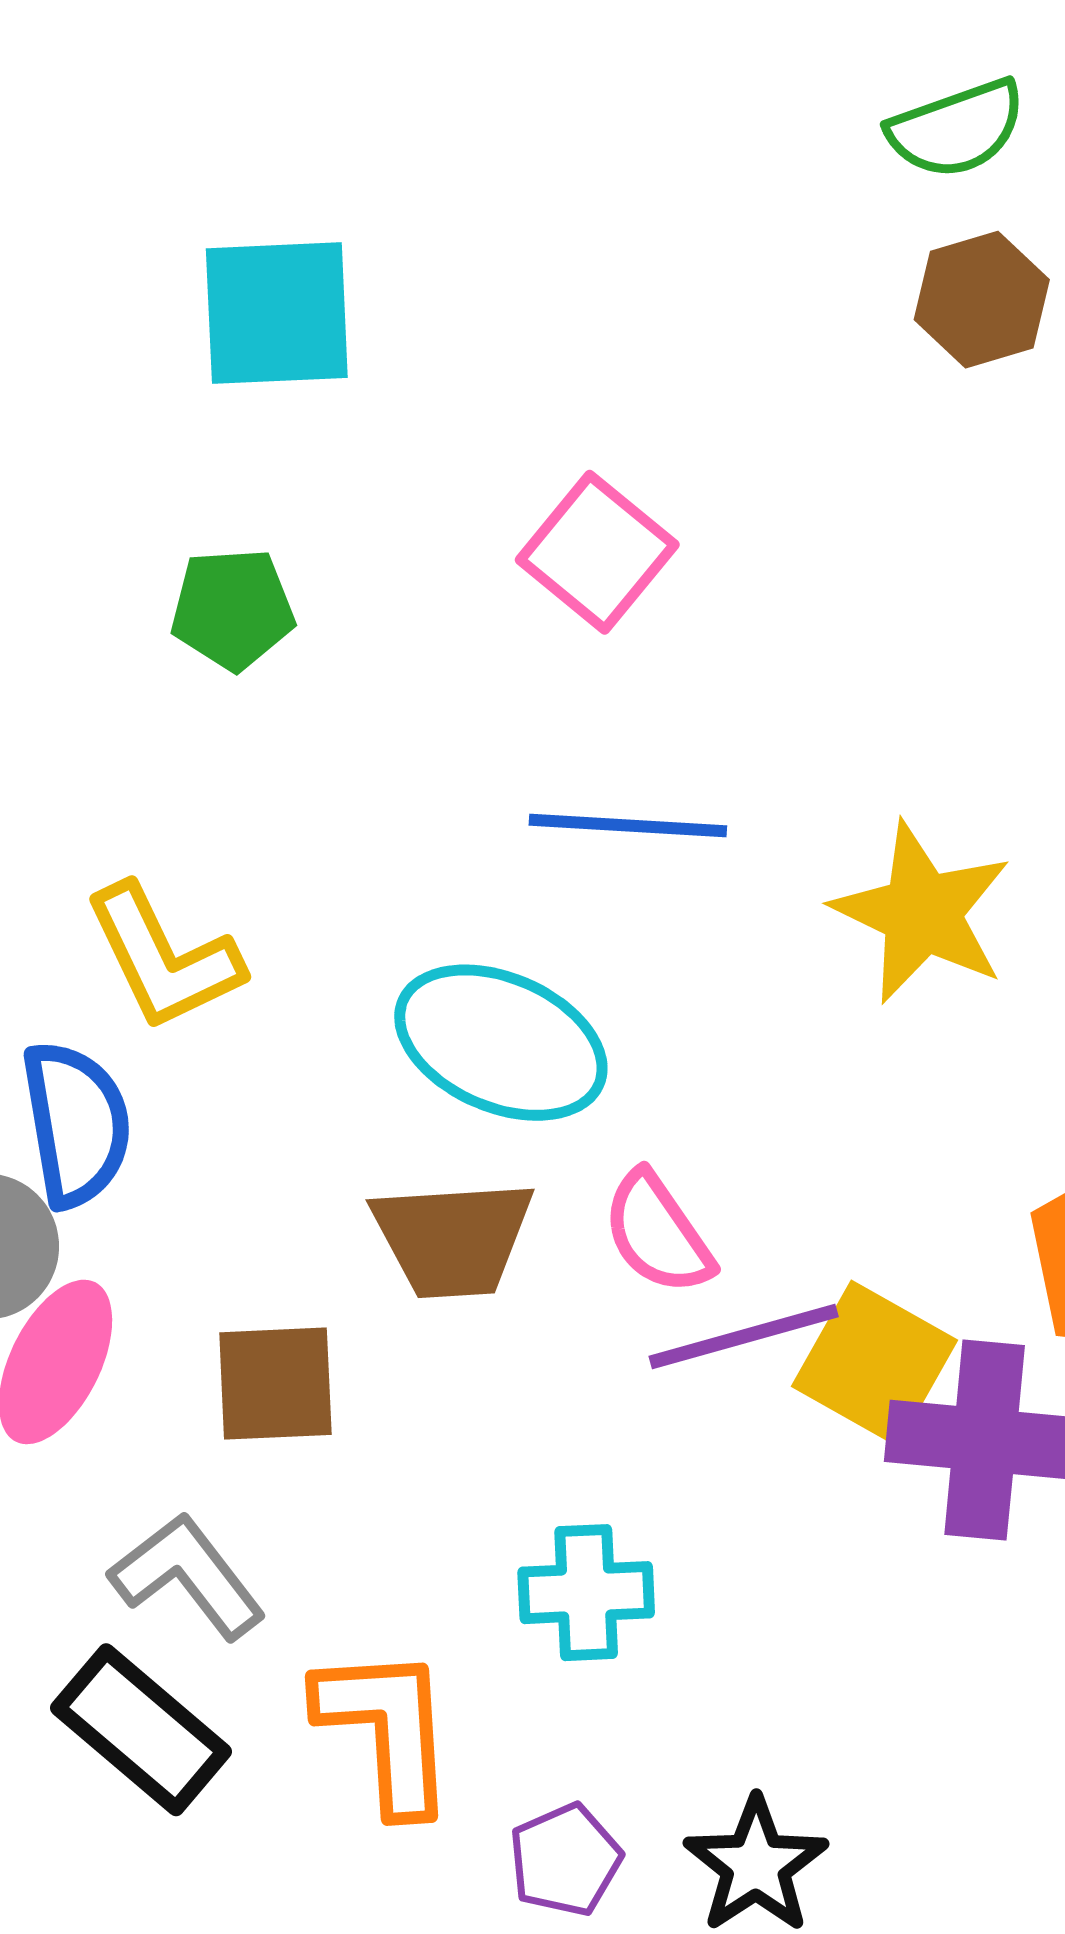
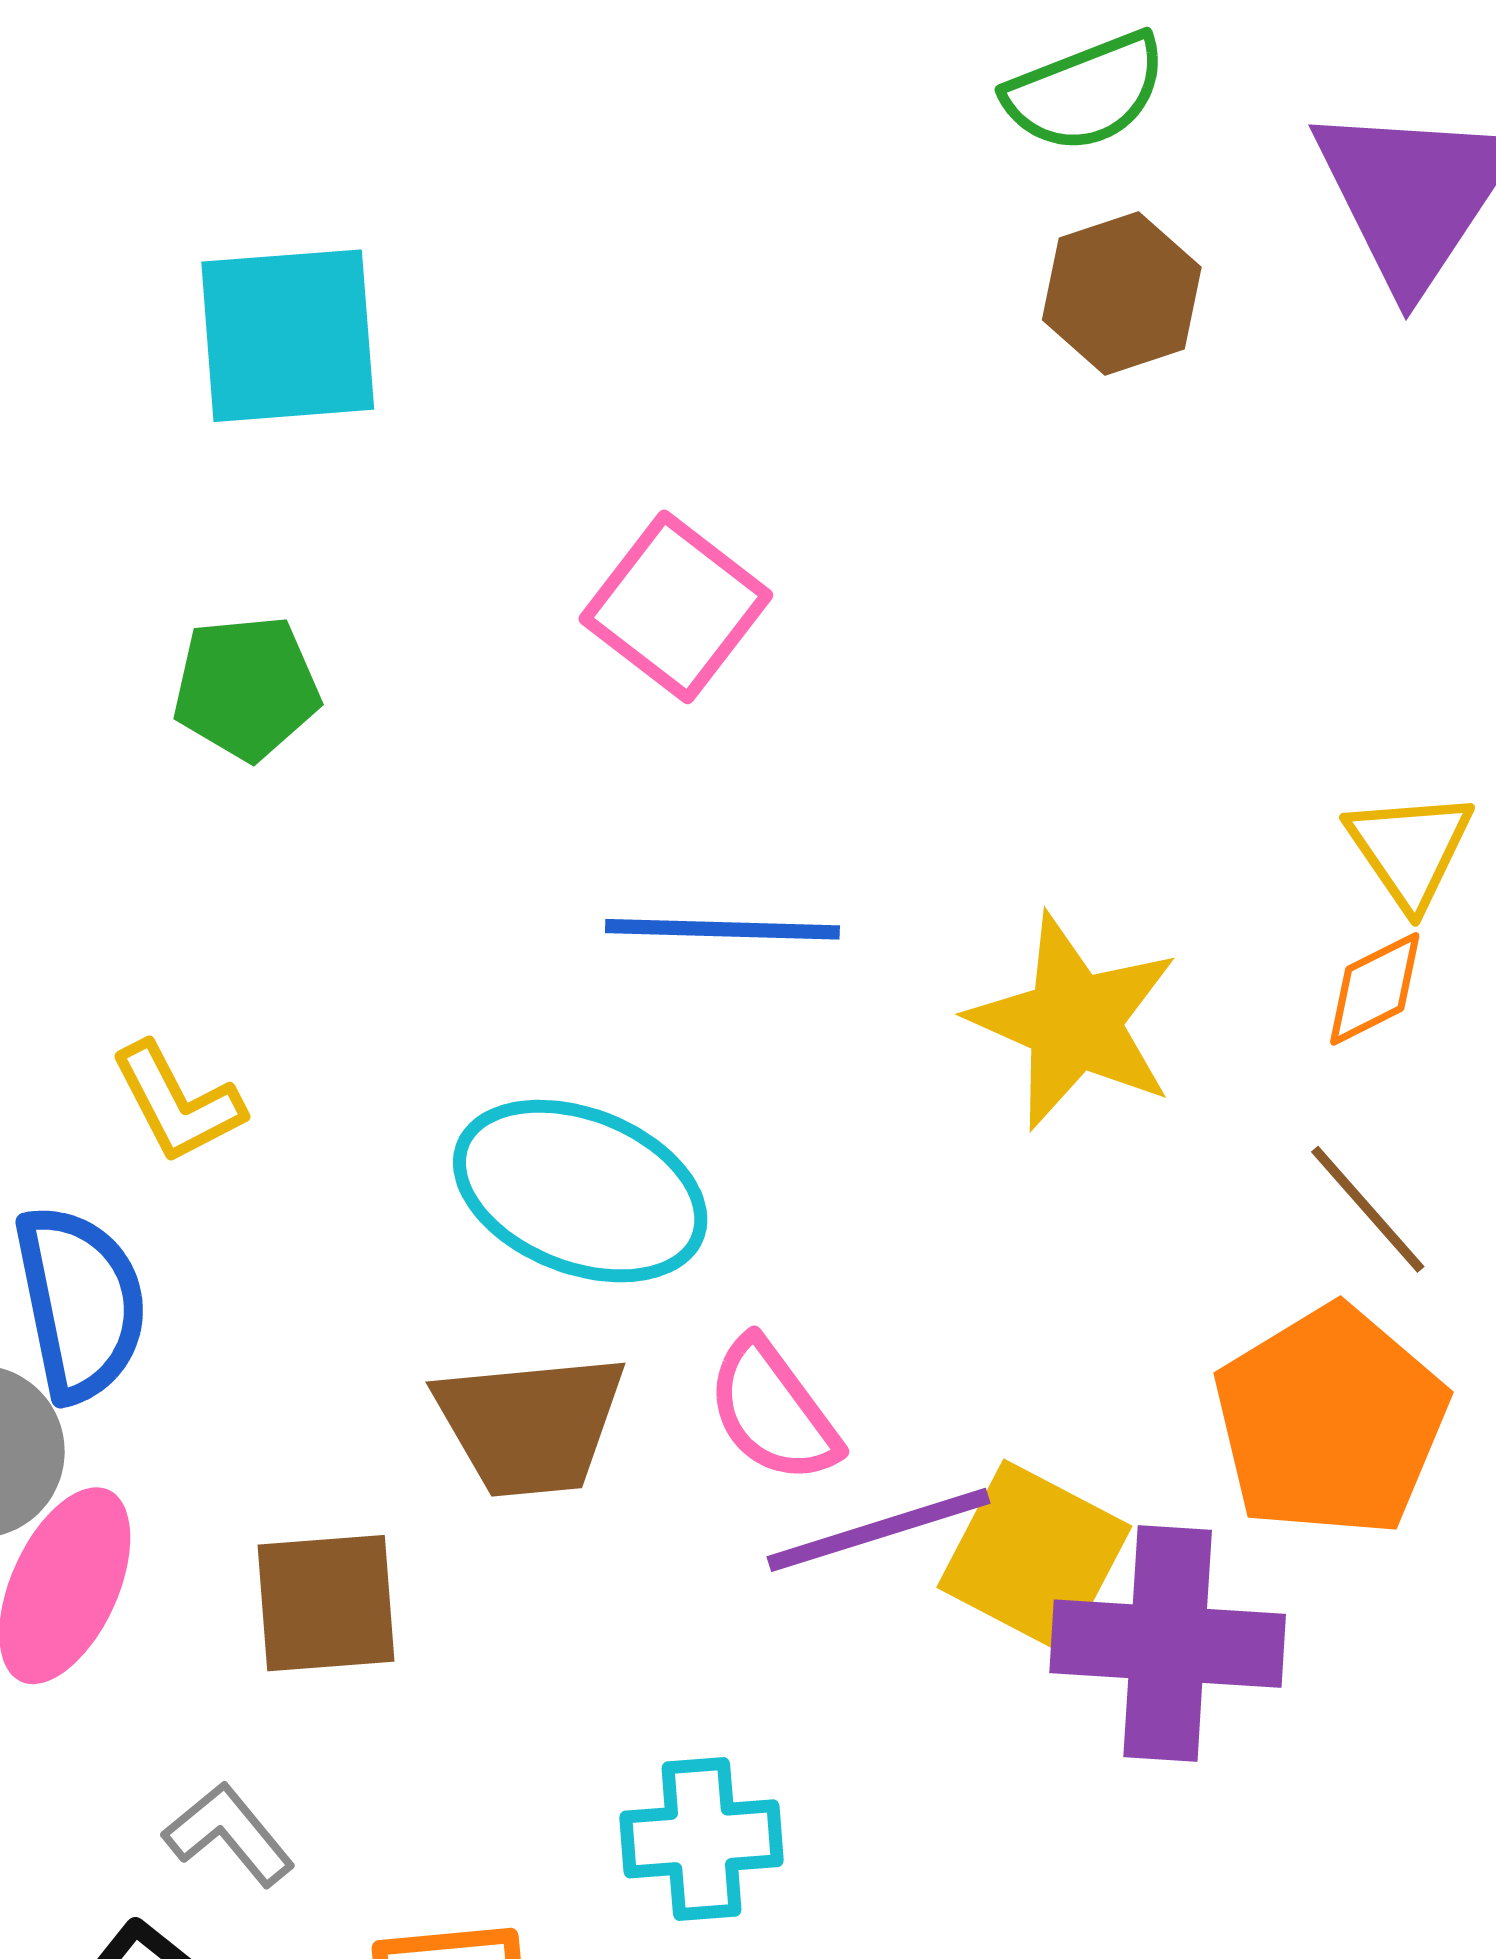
yellow L-shape: (163, 957) -> (177, 1103), size x0.7
gray L-shape: (187, 1576) -> (229, 1834), size x0.7

